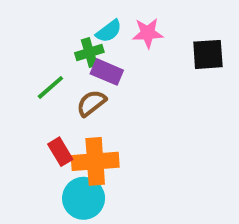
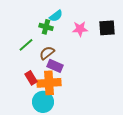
pink star: (148, 33) -> (80, 29), moved
green cross: (89, 52) -> (46, 27), turned 32
purple rectangle: (107, 72) -> (55, 66), moved

